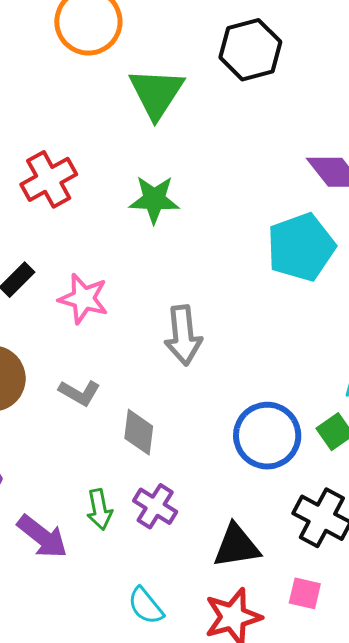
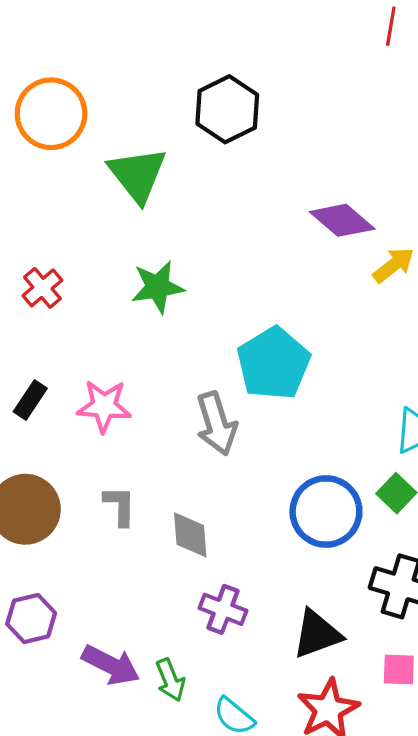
red cross: (49, 179) -> (42, 288), size x0.7
cyan pentagon: (301, 247) -> (273, 363), moved
gray L-shape: (80, 393) -> (120, 506), turned -108
green arrow: (99, 509) -> (170, 680), moved

